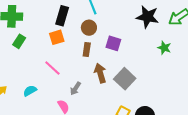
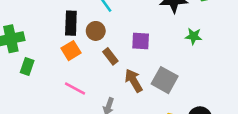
brown circle: (89, 28) -> (96, 31), moved
green star: (164, 48) -> (194, 36), moved
brown rectangle: (87, 50) -> (110, 56), turned -32

